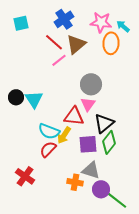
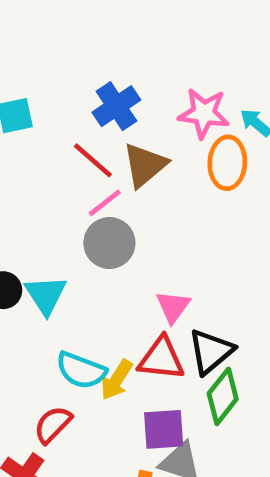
gray circle: (91, 84) -> (109, 243), moved
red triangle: (74, 116) -> (161, 359), moved
purple square: (88, 144) -> (164, 429), moved
red semicircle: (48, 149) -> (53, 425), moved

